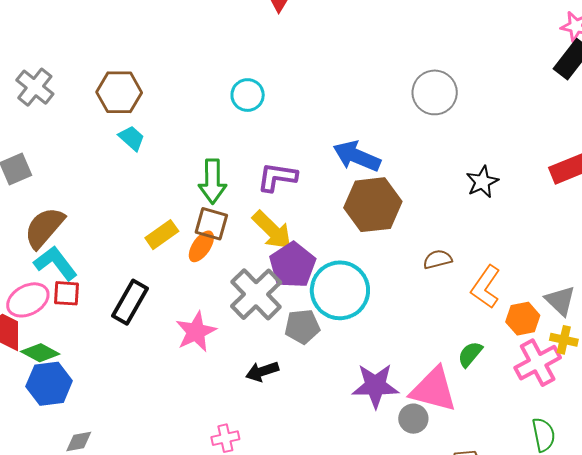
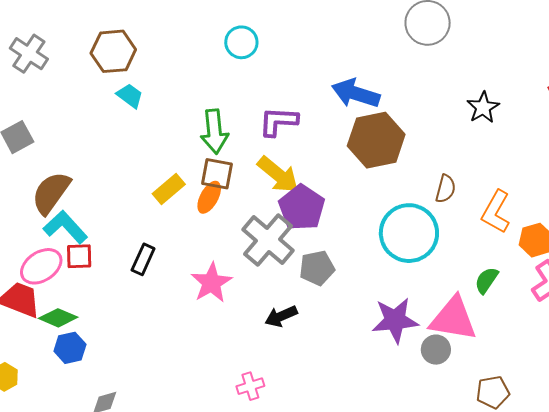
brown semicircle: (438, 259) -> (446, 189), turned 124
cyan circle: (340, 290) -> (409, 233), moved
black rectangle: (130, 302) -> (143, 259), size x0.7
blue hexagon: (49, 384) -> (70, 348), size x0.7

